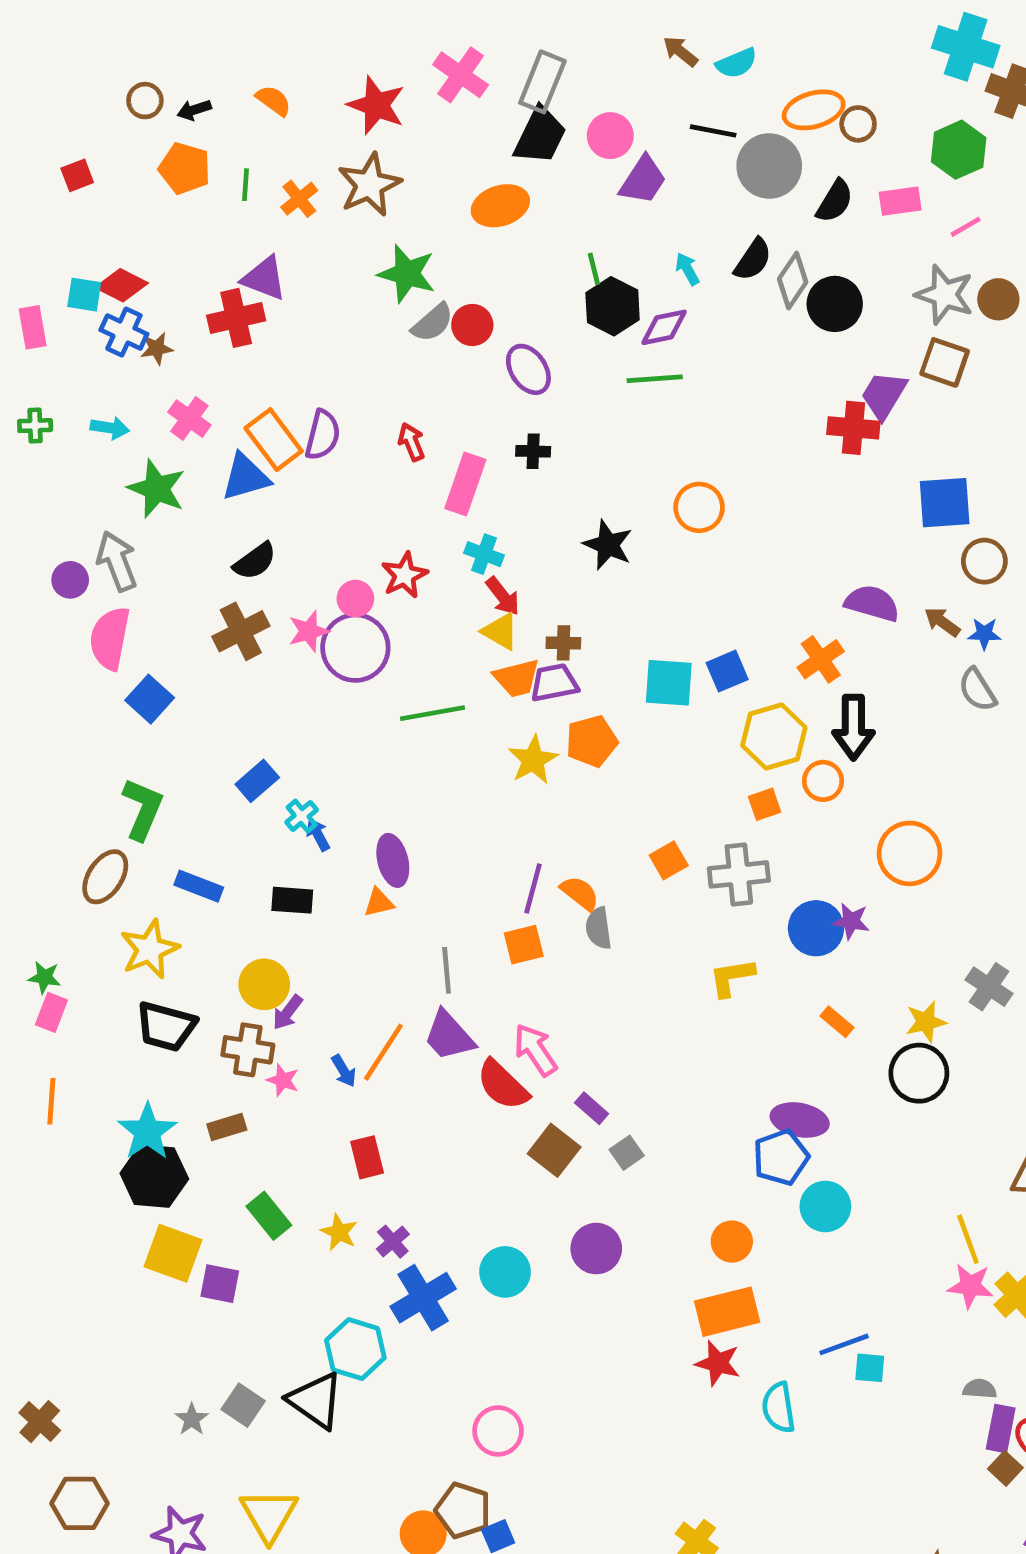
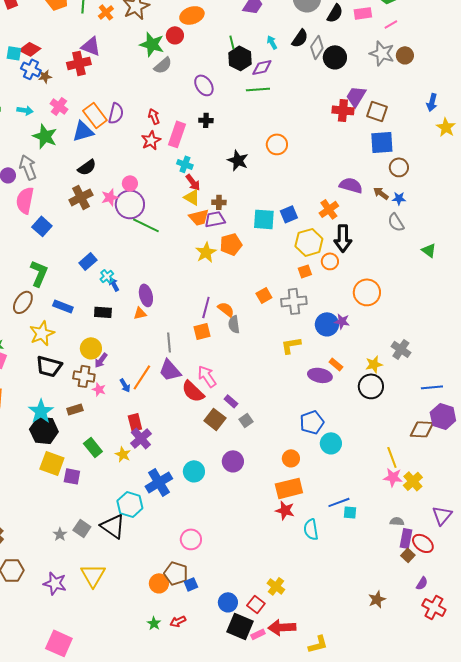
red circle: (472, 325) -> (175, 35), moved
brown square: (945, 362) -> (377, 111), moved
red star: (404, 575) -> (151, 140), moved
green line: (433, 713) -> (146, 225), moved, turned 36
purple ellipse: (800, 1120) -> (320, 375), moved
purple cross: (393, 1242) -> (141, 438), moved, size x1.5

